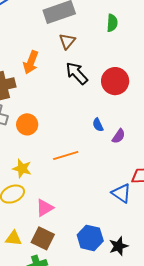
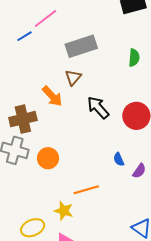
brown triangle: (67, 41) -> (73, 77), moved
orange arrow: (31, 62) -> (52, 96), turned -65
yellow star: (22, 169) -> (64, 211), moved

